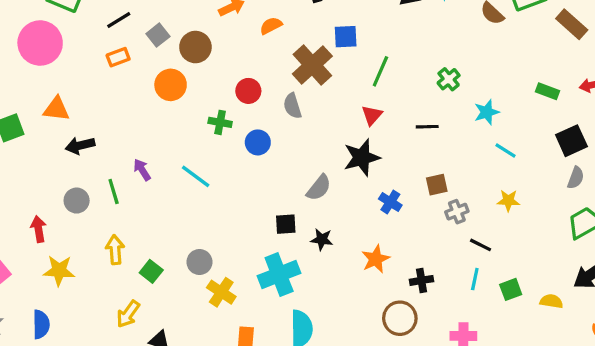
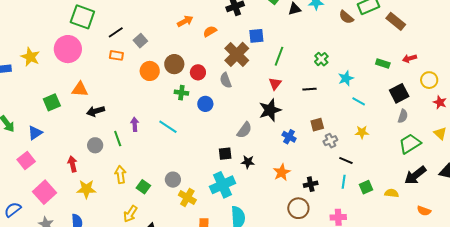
brown circle: (195, 47) -> (174, 64), moved
orange rectangle: (118, 57) -> (116, 55), turned 32
purple arrow: (142, 170) -> (135, 124), turned 32

